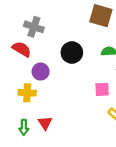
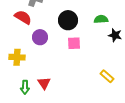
pink square: (102, 89) -> (74, 43), moved
yellow cross: (27, 93) -> (17, 57), moved

